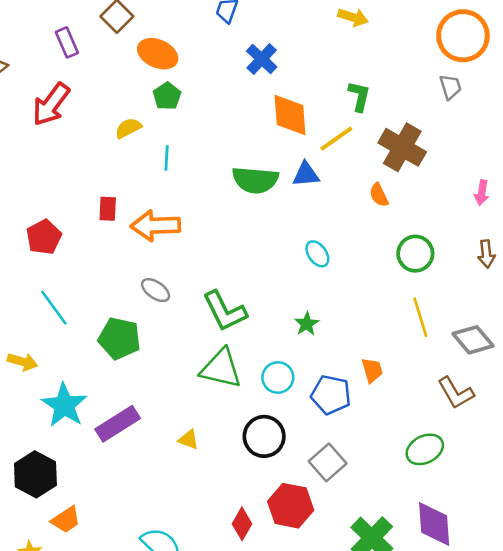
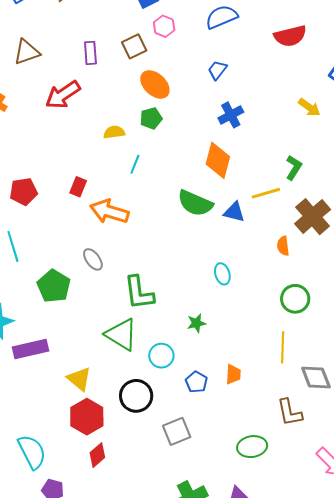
orange diamond: (290, 115) -> (218, 160), moved
blue pentagon: (331, 395) -> (196, 382), size x0.7
yellow triangle: (188, 440) -> (79, 379), size x1.5
red hexagon: (291, 506) -> (87, 417), moved

